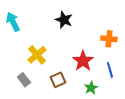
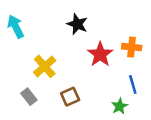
red star: (83, 61) -> (100, 54), moved
green star: (91, 88) -> (120, 106), moved

